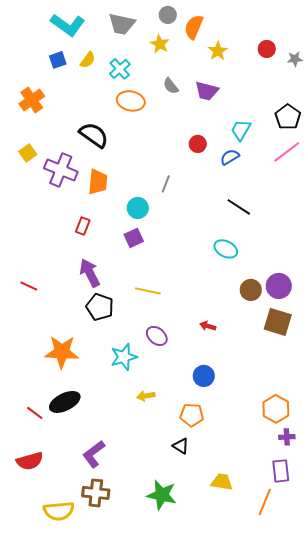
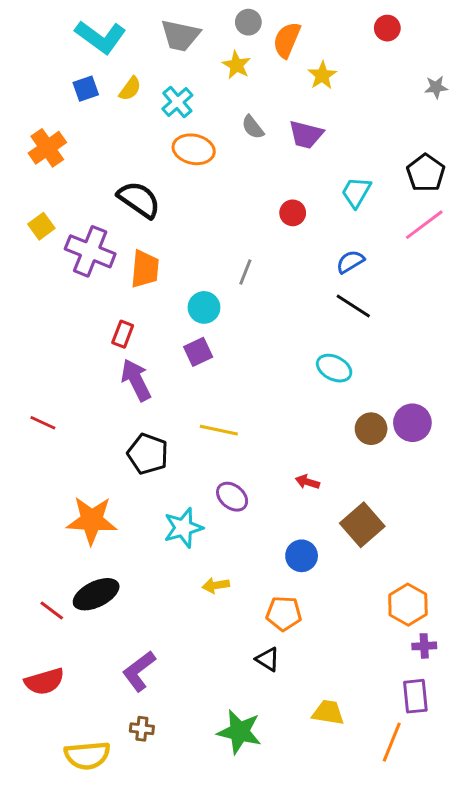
red circle: (267, 49) -> (387, 28), moved
blue semicircle: (230, 157) -> (350, 262), moved
purple arrow: (90, 273) -> (136, 380), moved
brown square: (278, 322) -> (362, 525), moved, turned 32
brown cross: (96, 493) -> (142, 729), size x0.6

